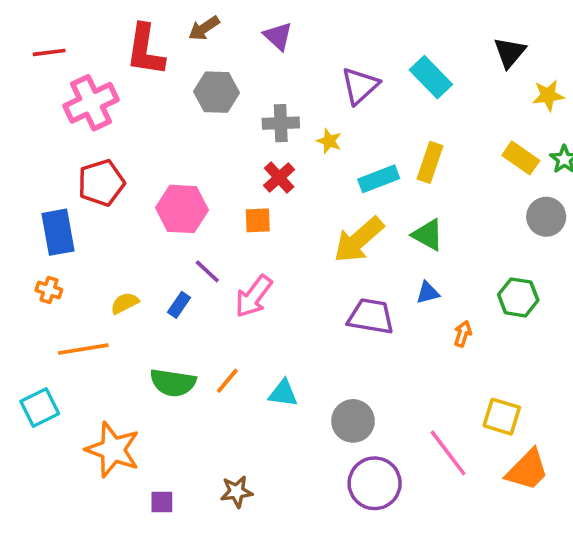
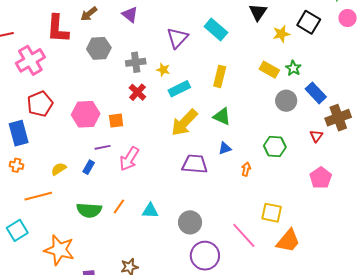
cyan rectangle: (379, 179) -> (179, 89), moved
orange square: (258, 220) -> (116, 121), moved
purple line: (207, 271) -> (103, 147), turned -49

